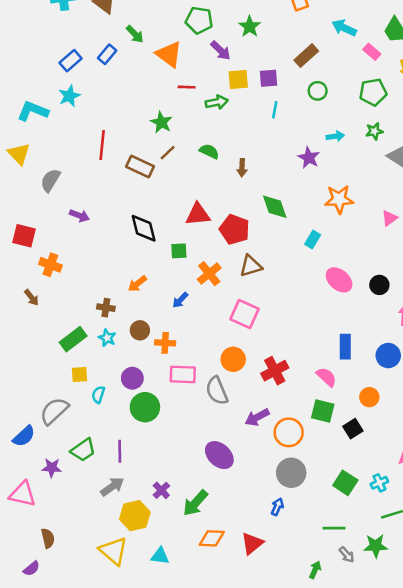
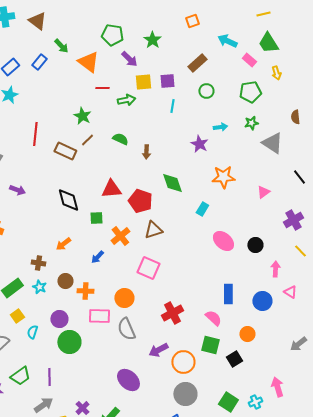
orange circle: (233, 359) -> (124, 298), moved
yellow square: (79, 374) -> (17, 316), turned -32

